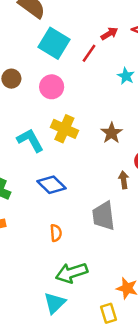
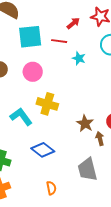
cyan square: (54, 43) -> (30, 37), turned -30
red line: (89, 53) -> (59, 41), turned 70
cyan star: (126, 76) -> (79, 58), moved
brown star: (112, 133) -> (85, 123), moved

